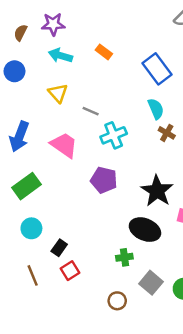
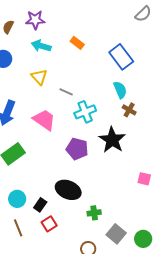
black star: (157, 191) -> (112, 140), moved
cyan circle: (31, 228) -> (17, 199), moved
black ellipse: (145, 230) -> (68, 190), moved

